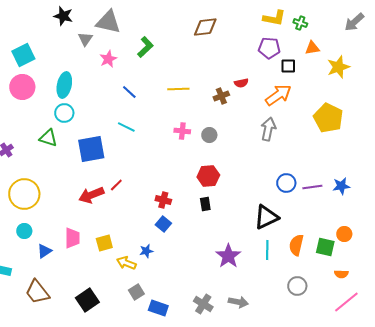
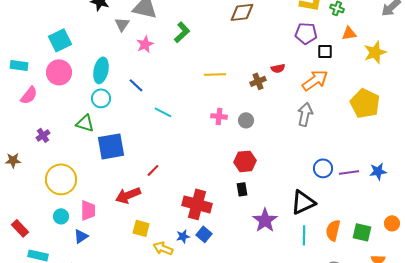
blue line: (129, 92) -> (136, 85), moved
blue square: (91, 149) -> (111, 146), moved
red arrow: (91, 195) -> (128, 195), moved
red cross: (163, 200) -> (197, 204), moved, size x1.8
blue square: (163, 224) -> (204, 234), moved
orange circle: (344, 234) -> (392, 223), moved
pink trapezoid: (72, 238) -> (88, 210), moved
yellow square: (104, 243) -> (141, 228), turned 30
purple star: (228, 256) -> (265, 220), moved

